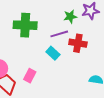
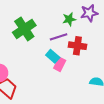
green cross: (25, 25) -> (24, 29), turned -35
pink rectangle: (30, 76) -> (60, 64), moved

